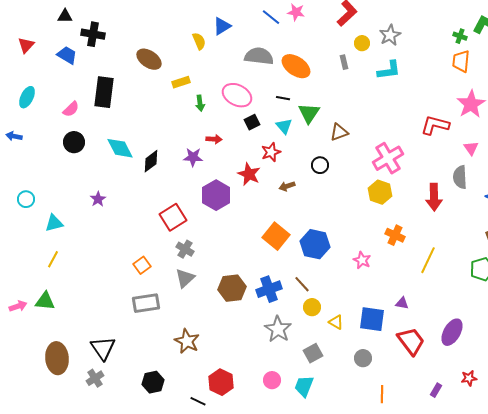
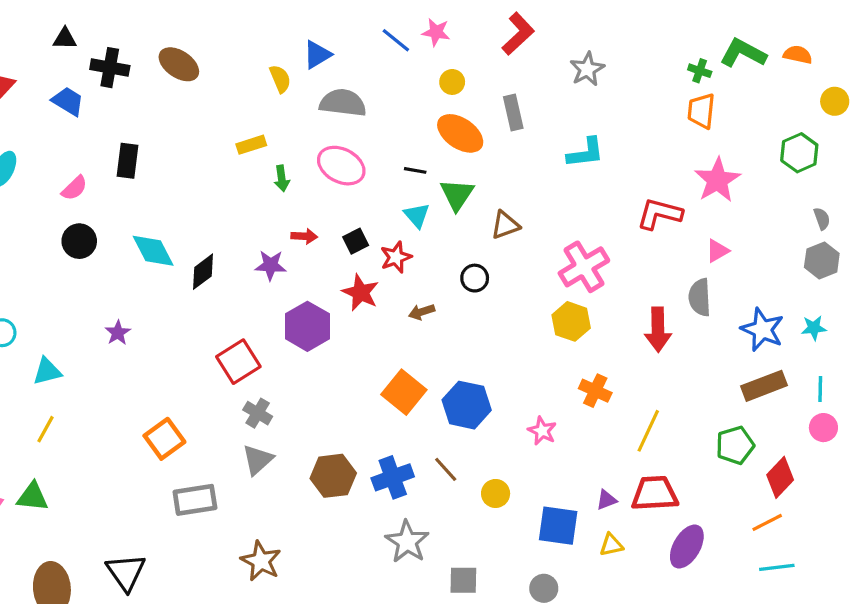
yellow circle: (362, 43) -> (452, 82), moved
gray semicircle: (259, 56) -> (343, 103), moved
brown ellipse: (149, 59) -> (179, 64), moved
gray rectangle: (344, 62) -> (513, 113), size x1.5
orange ellipse: (296, 66) -> (460, 133), moved
cyan L-shape: (389, 70) -> (586, 153), moved
black rectangle: (104, 92) -> (127, 161), size x0.7
black square: (252, 122) -> (356, 241), moved
pink triangle: (471, 148) -> (717, 251), turned 35
orange square: (142, 265) -> (164, 439), moved, size x1.4
purple triangle: (402, 303) -> (606, 500), turned -32
yellow circle: (312, 307) -> (496, 493), moved
yellow triangle: (336, 322) -> (611, 545), moved, turned -42
red trapezoid: (411, 341) -> (655, 493), moved, turned -56
gray square: (313, 353) -> (463, 580), turned 30

